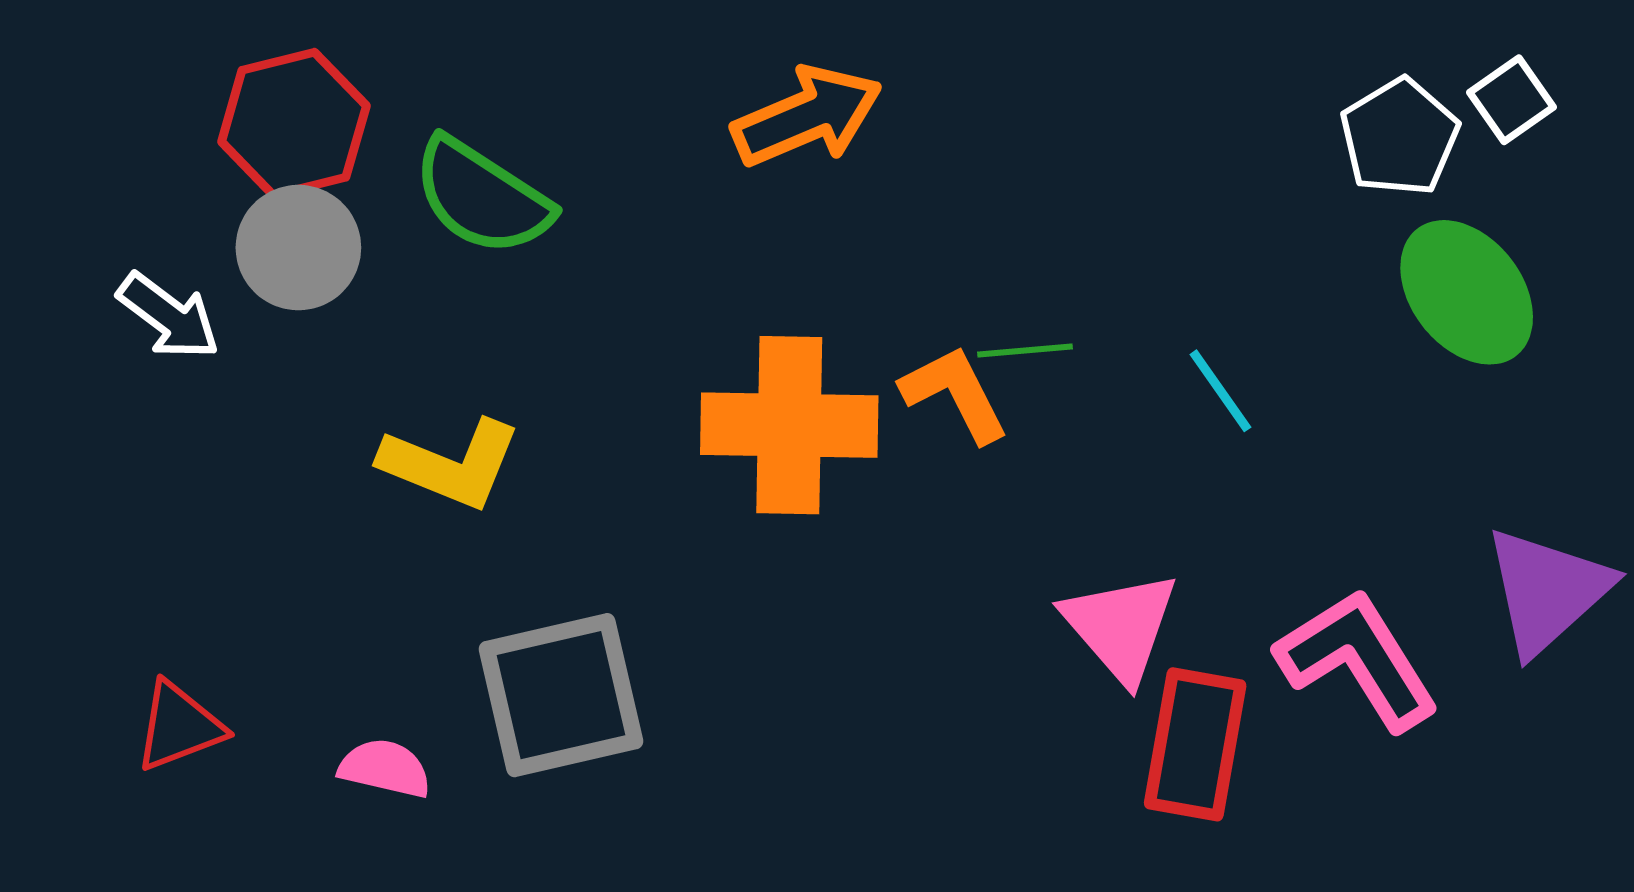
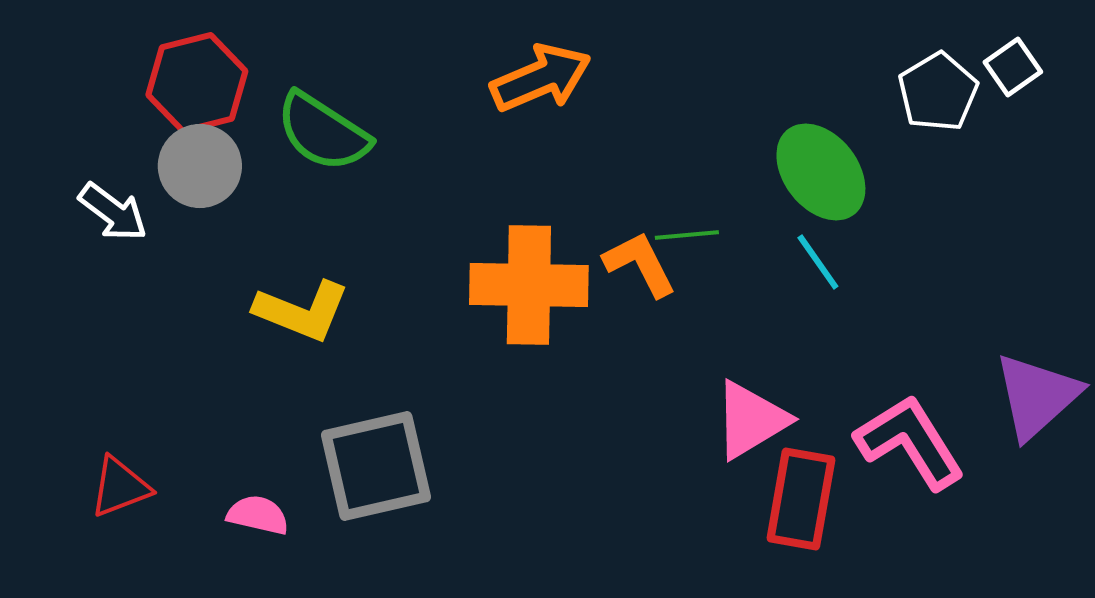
green ellipse: (1467, 292) -> (821, 172), moved
pink triangle: (1120, 627) -> (751, 420), turned 40

